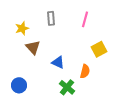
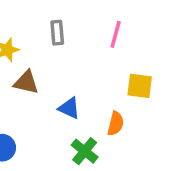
brown triangle: (33, 47) -> (26, 82), turned -35
yellow square: (99, 49) -> (140, 86), turned 35

